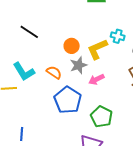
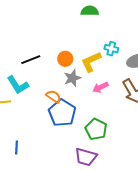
black line: (29, 32) -> (31, 60), moved, turned -54
orange semicircle: (54, 72) -> (53, 96), moved
pink arrow: (96, 79) -> (100, 87), moved

